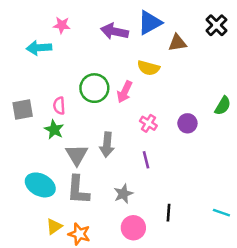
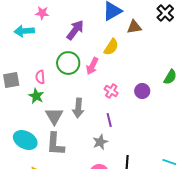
purple arrow: (114, 31) -> (75, 30), moved, turned 115
yellow semicircle: (148, 68) -> (111, 47), turned -72
gray star: (123, 194) -> (100, 142), moved

